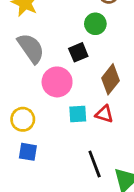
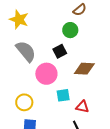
brown diamond: (110, 79) -> (84, 69), turned 60
red triangle: (104, 114) -> (82, 107), moved

